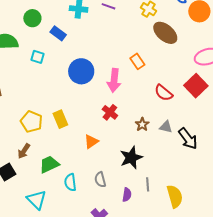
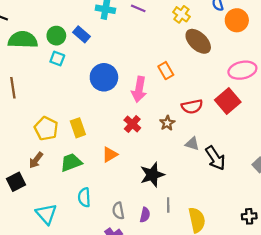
green circle: (32, 18) -> (56, 36), moved
red semicircle: (164, 93) -> (192, 106), turned -54
brown star: (142, 124) -> (167, 123), moved
green trapezoid: (49, 164) -> (71, 162), moved
gray semicircle: (100, 180) -> (118, 211), moved

